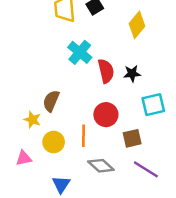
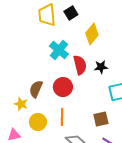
yellow diamond: (137, 25) -> (92, 34), moved
red circle: (106, 115) -> (63, 87), moved

